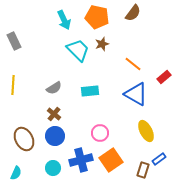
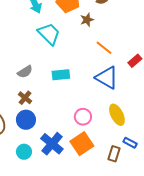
brown star: (102, 44) -> (87, 20), moved
pink circle: (100, 133) -> (83, 117), moved
blue rectangle: (159, 159) -> (130, 143), turned 64
blue cross: (81, 160) -> (52, 144), turned -35

